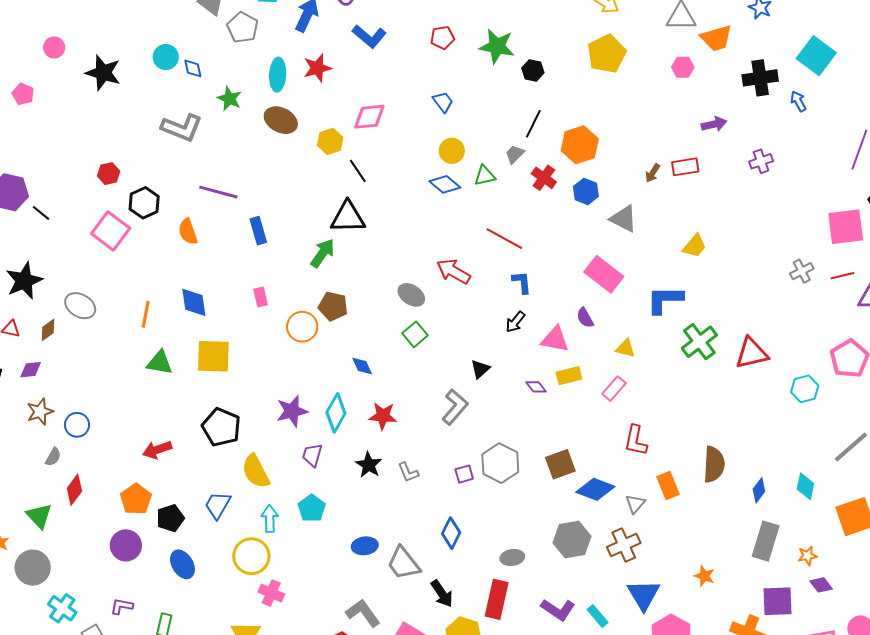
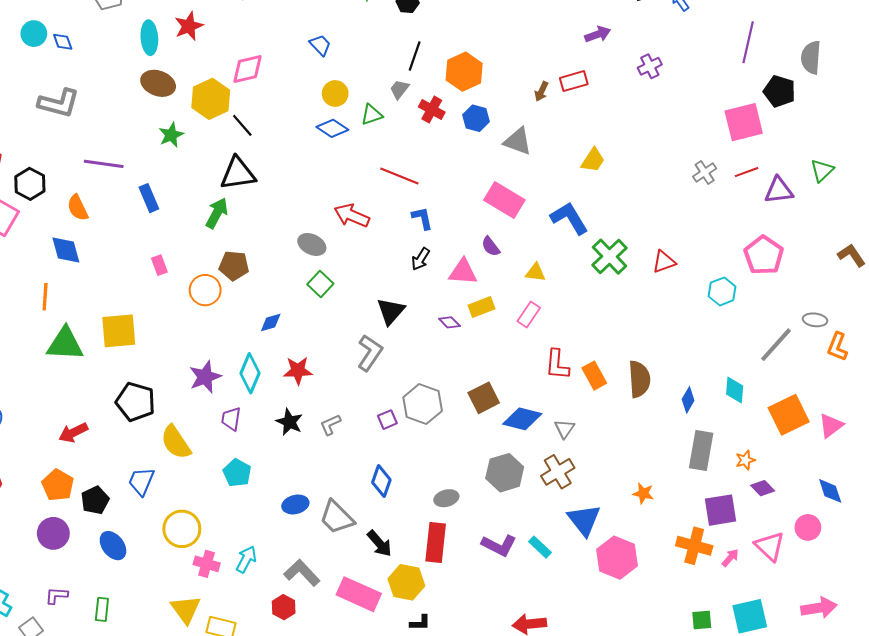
green star: (229, 99) -> (171, 135), moved, turned 30
yellow hexagon: (330, 141) -> (211, 99), size x1.5
blue L-shape: (665, 300) -> (569, 218), turned 66
blue diamond: (194, 302) -> (66, 250), moved
red triangle: (752, 353) -> (664, 262), size x0.7
green triangle: (160, 363) -> (65, 344), size x1.4
blue diamond: (362, 366) -> (271, 323), turned -75
black triangle: (480, 369) -> (391, 311), size x1.4
gray L-shape: (408, 472) -> (330, 425), turned 95
orange rectangle: (668, 486) -> (594, 376), moved
cyan arrow: (270, 519) -> (246, 559), moved, turned 36

